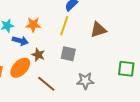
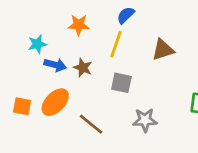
orange star: (33, 25) -> (79, 25), moved
brown star: (38, 55) -> (83, 68), moved

